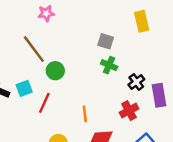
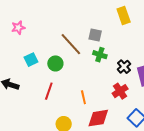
pink star: (46, 13) -> (18, 28), moved
brown line: (34, 49) -> (71, 44), moved
cyan square: (24, 88) -> (31, 60), moved

